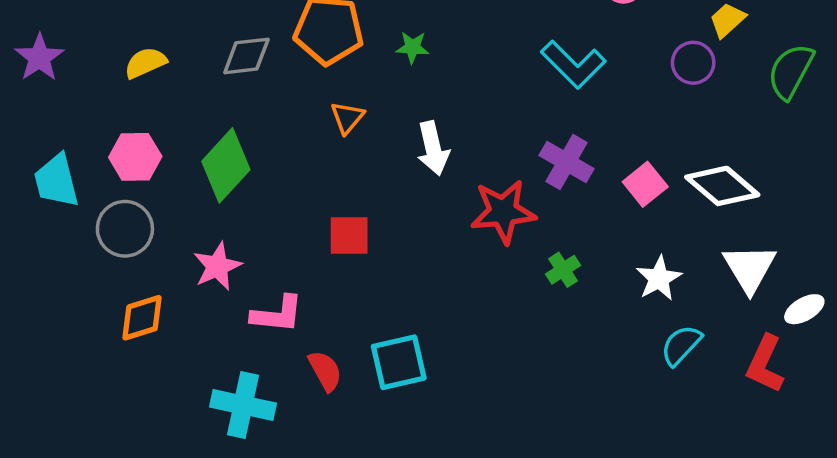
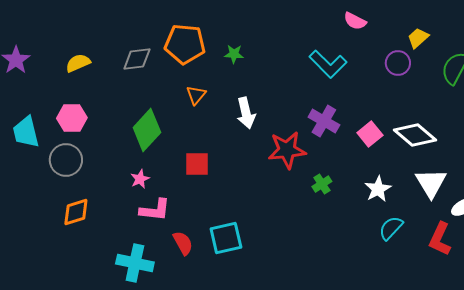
green diamond: (226, 165) -> (147, 130), moved
pink star: (217, 266) -> (140, 179), moved, size x0.7

